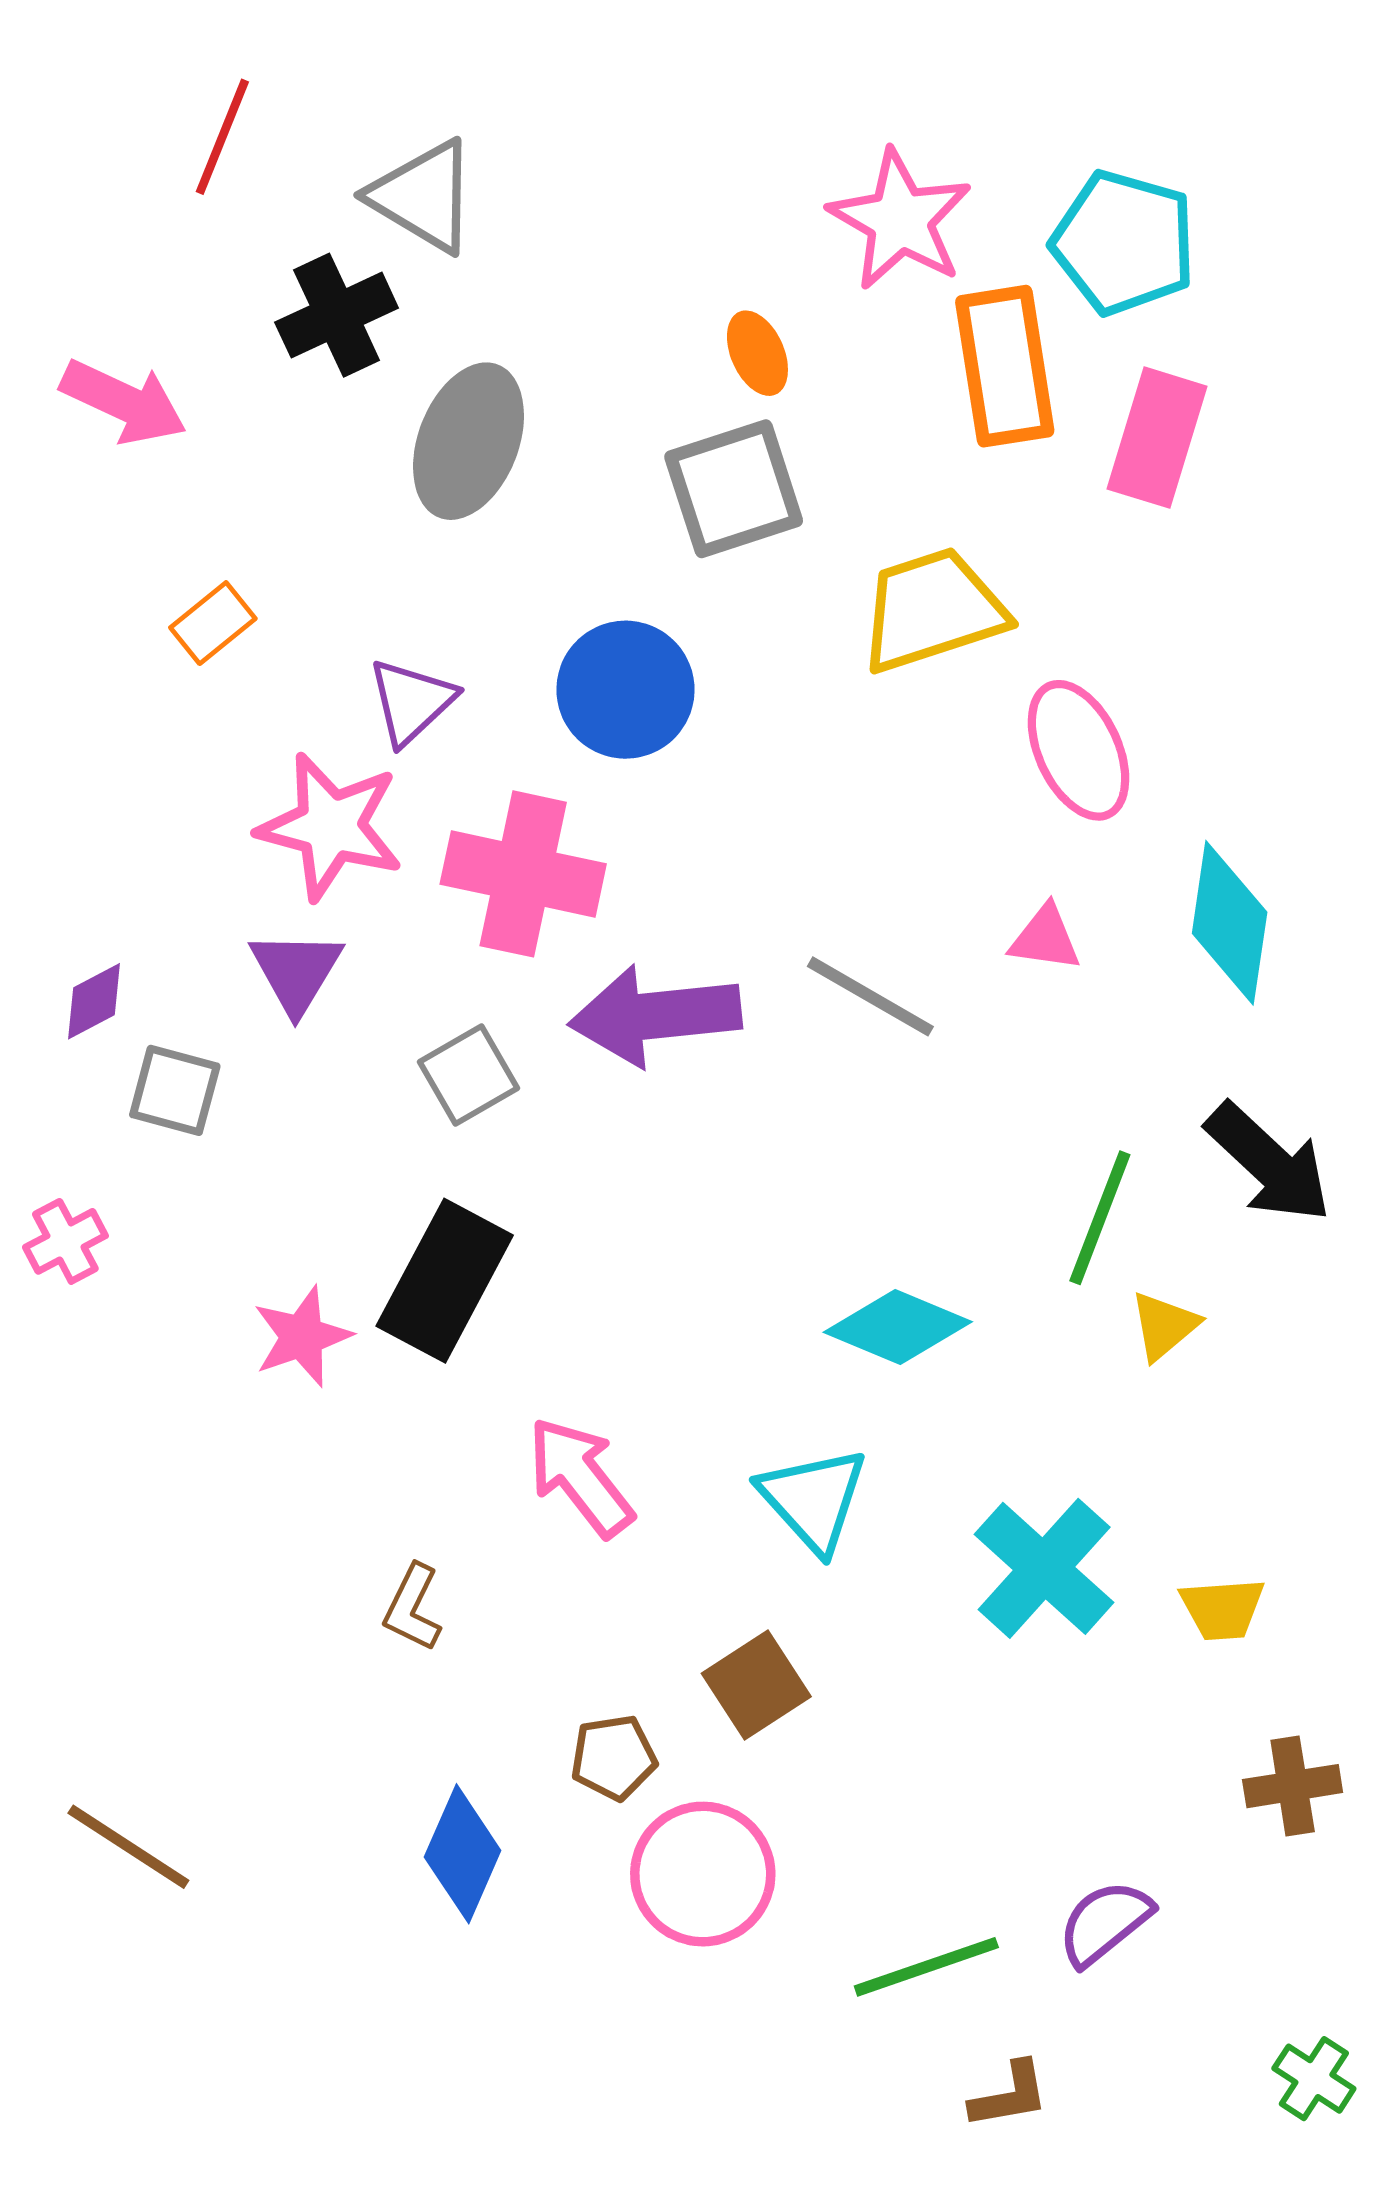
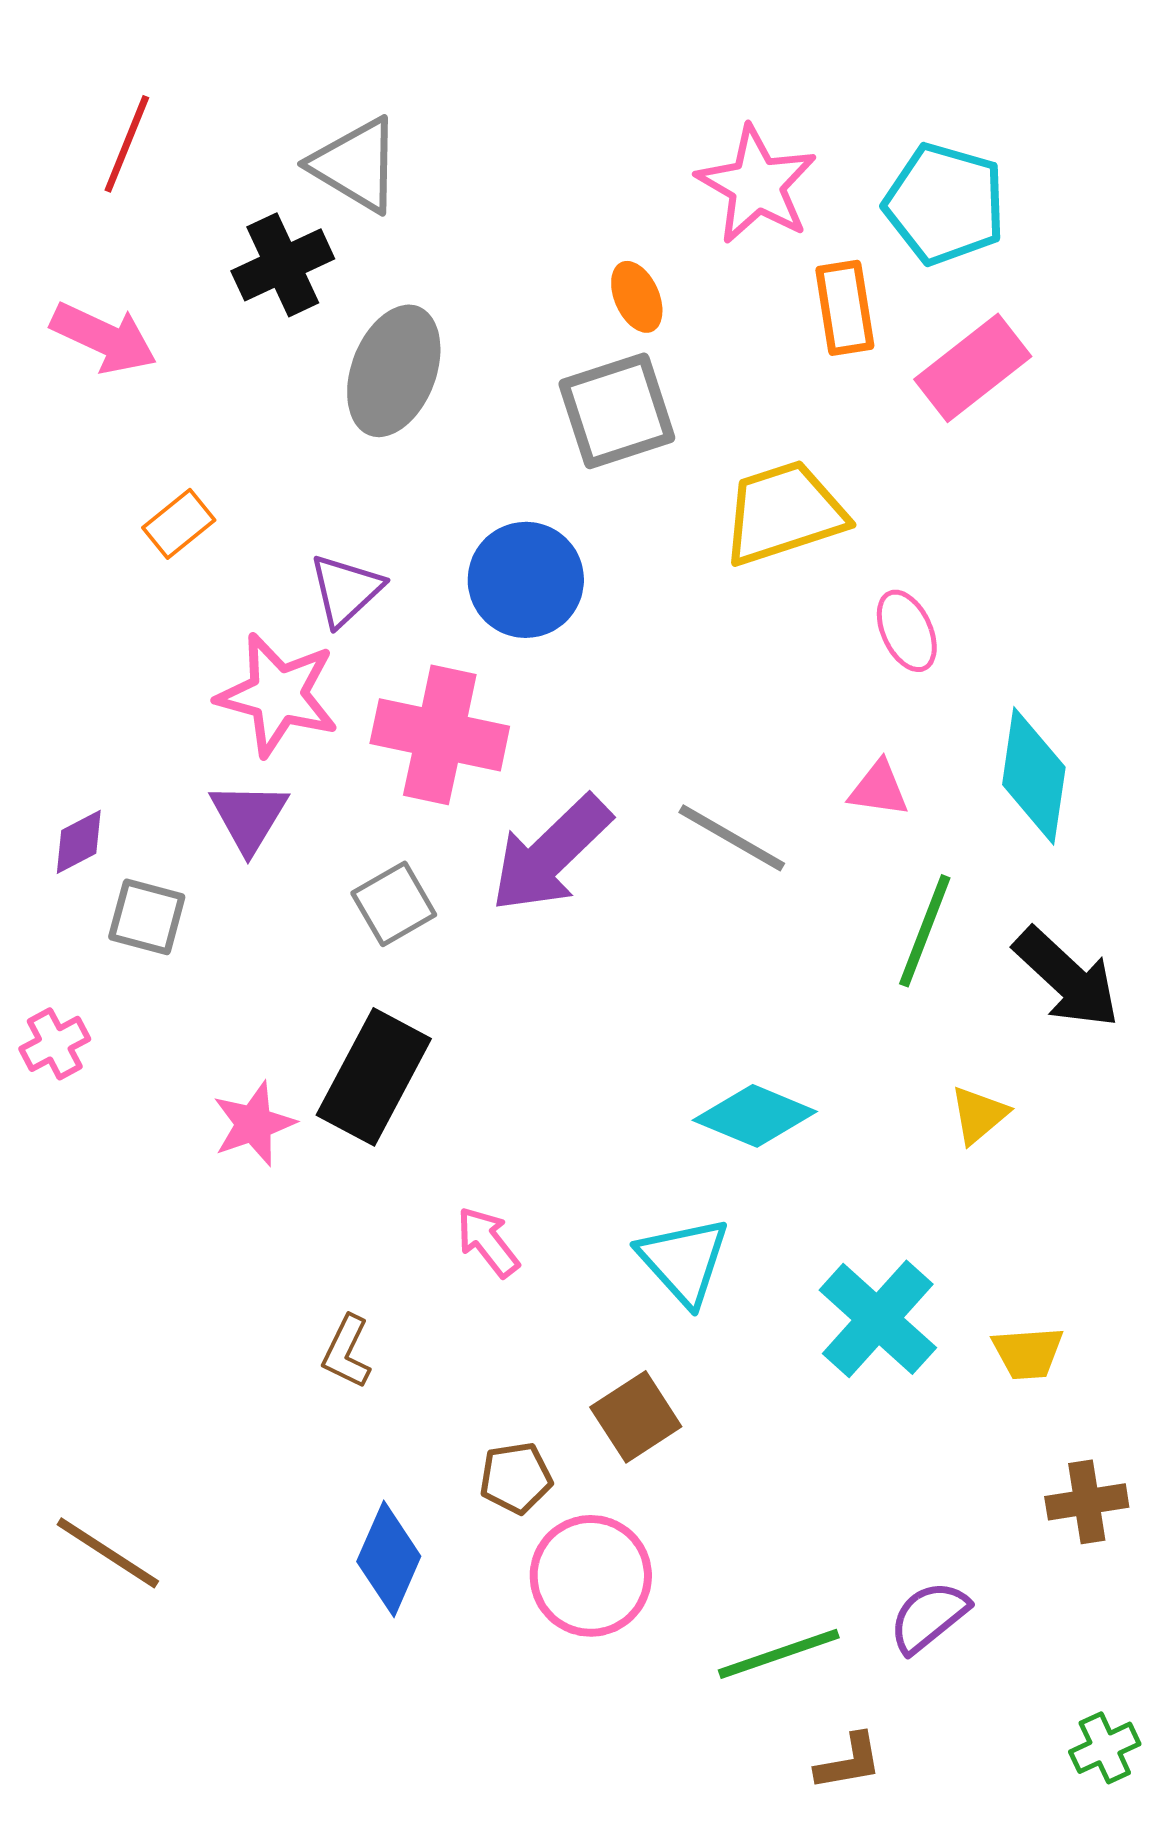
red line: (222, 137) -> (127, 144), moved
orange rectangle: (1005, 366) -> (845, 308), size x0.7
pink rectangle: (1157, 438) -> (973, 368), turned 35
pink ellipse: (1079, 750) -> (907, 631), size x0.7
purple arrow: (655, 1015) -> (551, 854), turned -38
green line: (1100, 1218) -> (925, 931), moved
pink arrow: (580, 1477) -> (488, 1242), size x0.7
green cross: (1314, 2079) -> (1105, 1748), turned 32

